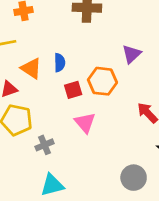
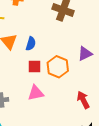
pink triangle: (85, 123) -> (36, 93), turned 42

